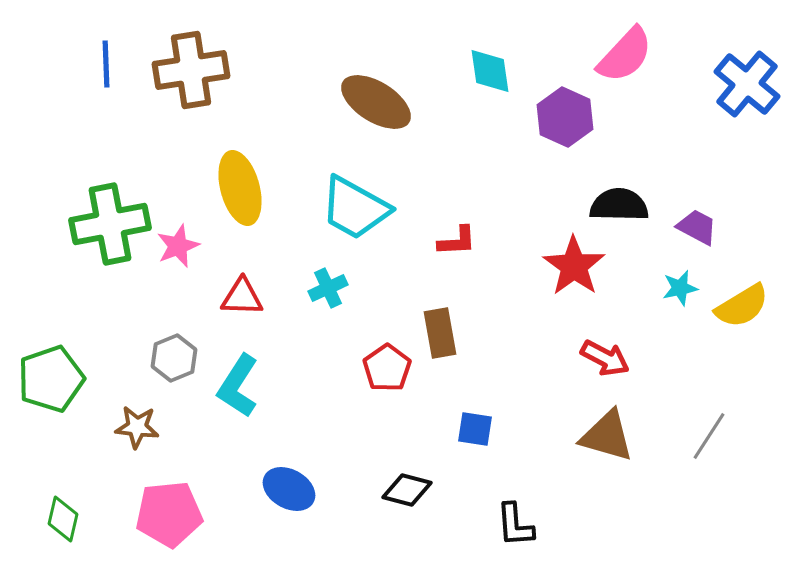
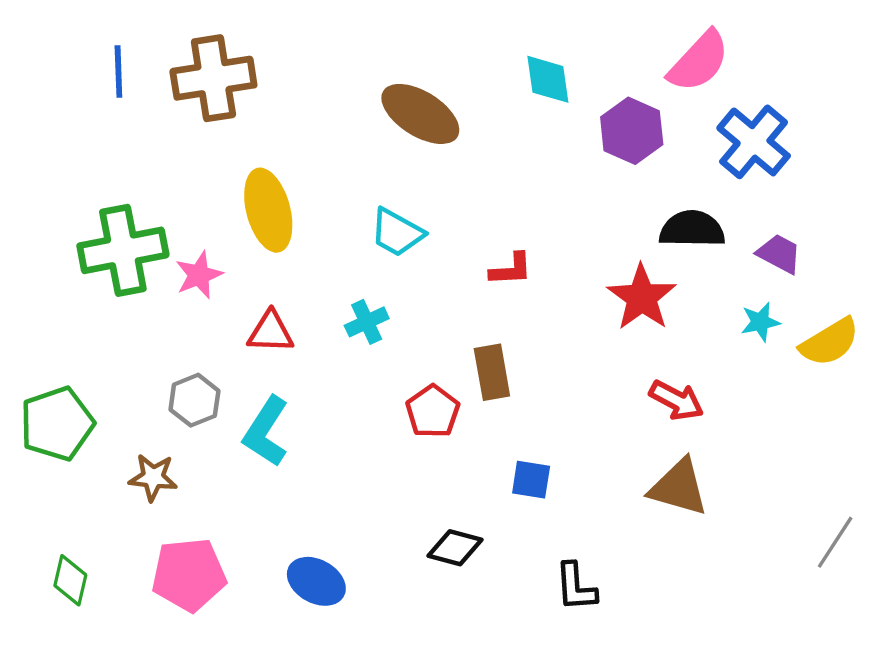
blue cross: (747, 84) -> (754, 142), moved
cyan trapezoid: (355, 208) -> (397, 232), size x0.7
gray line: (709, 436) -> (835, 542), moved
blue ellipse: (289, 489) -> (316, 581), moved

